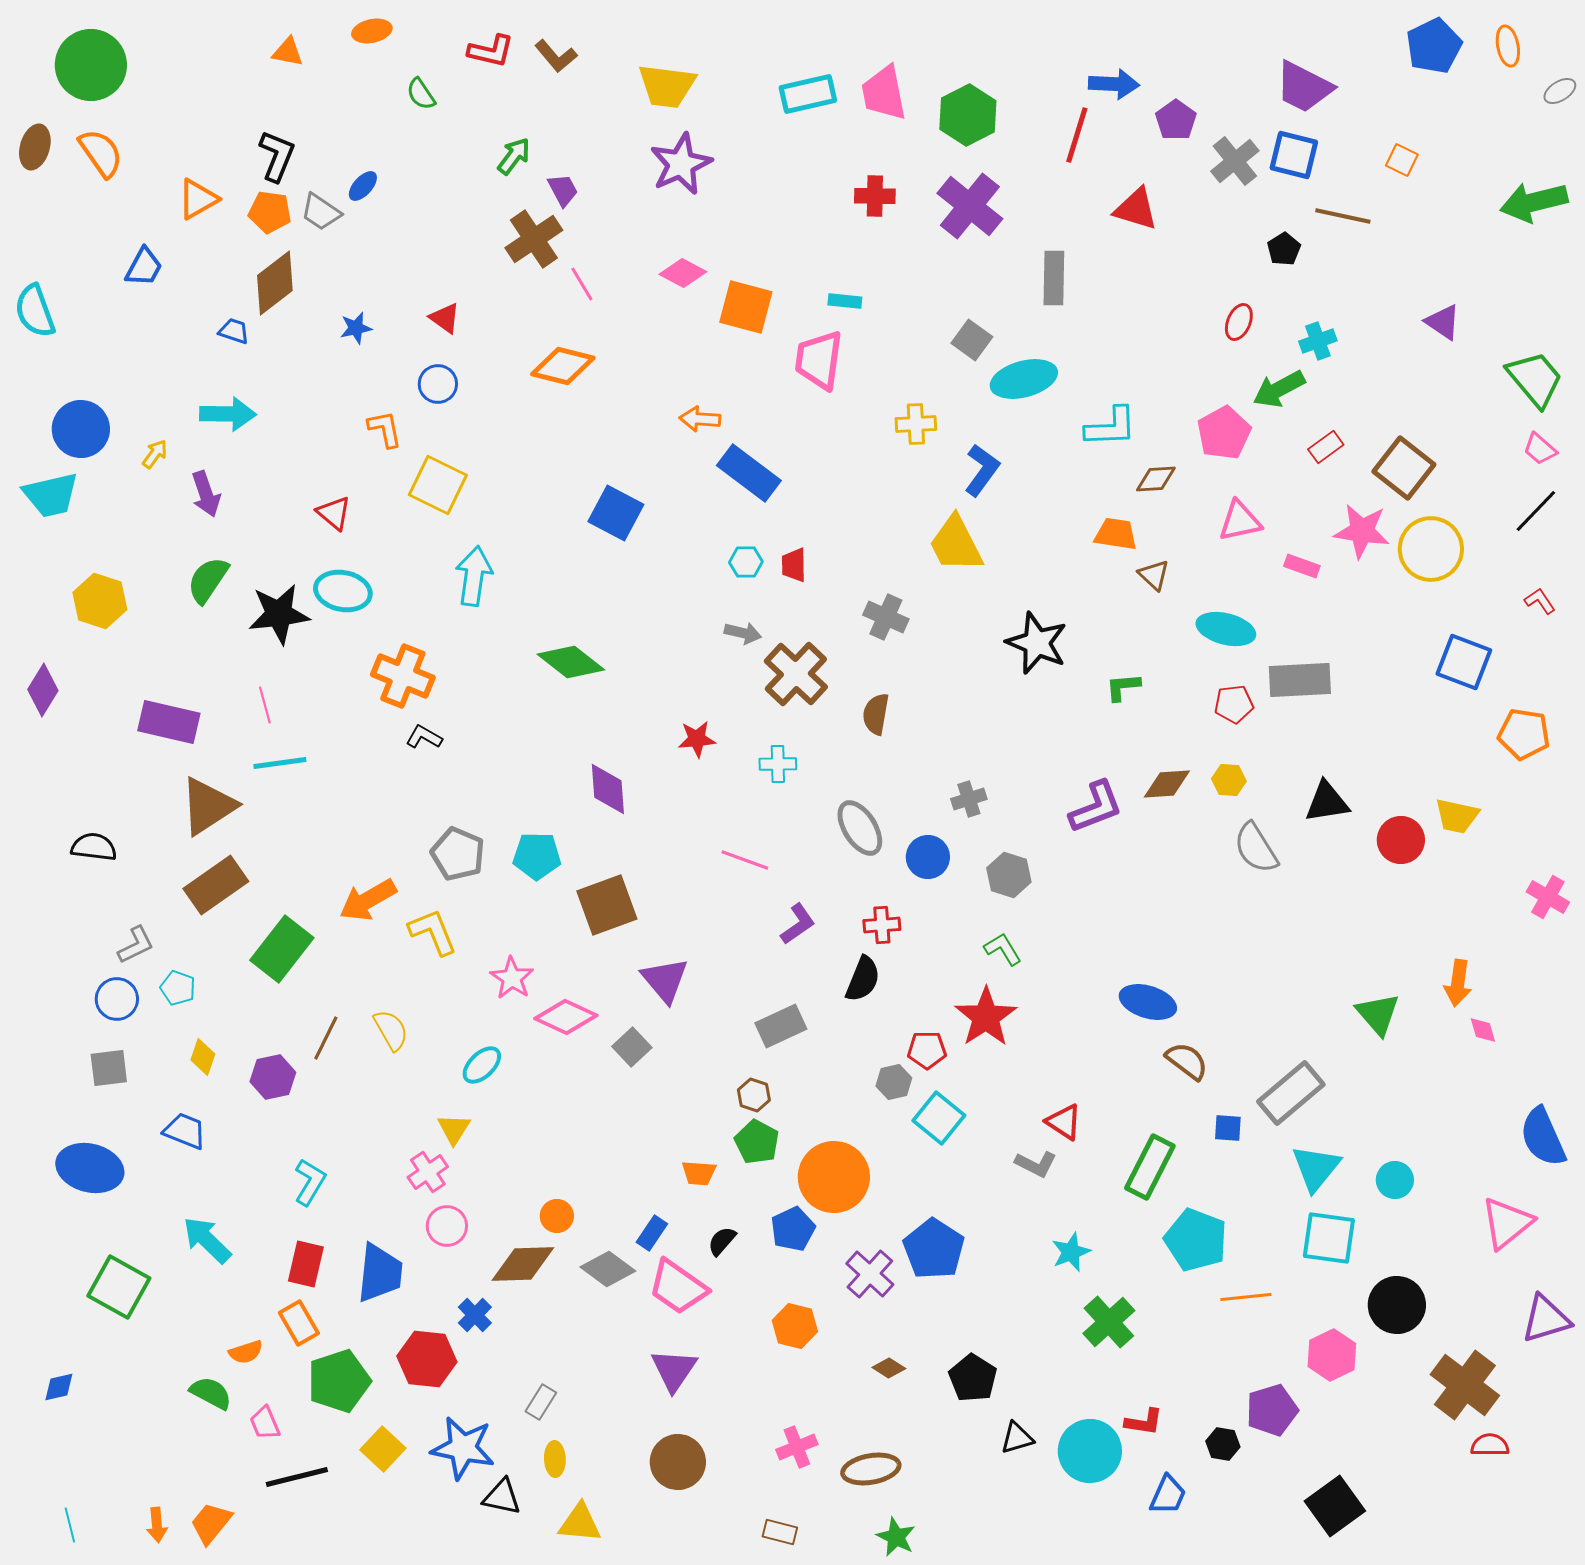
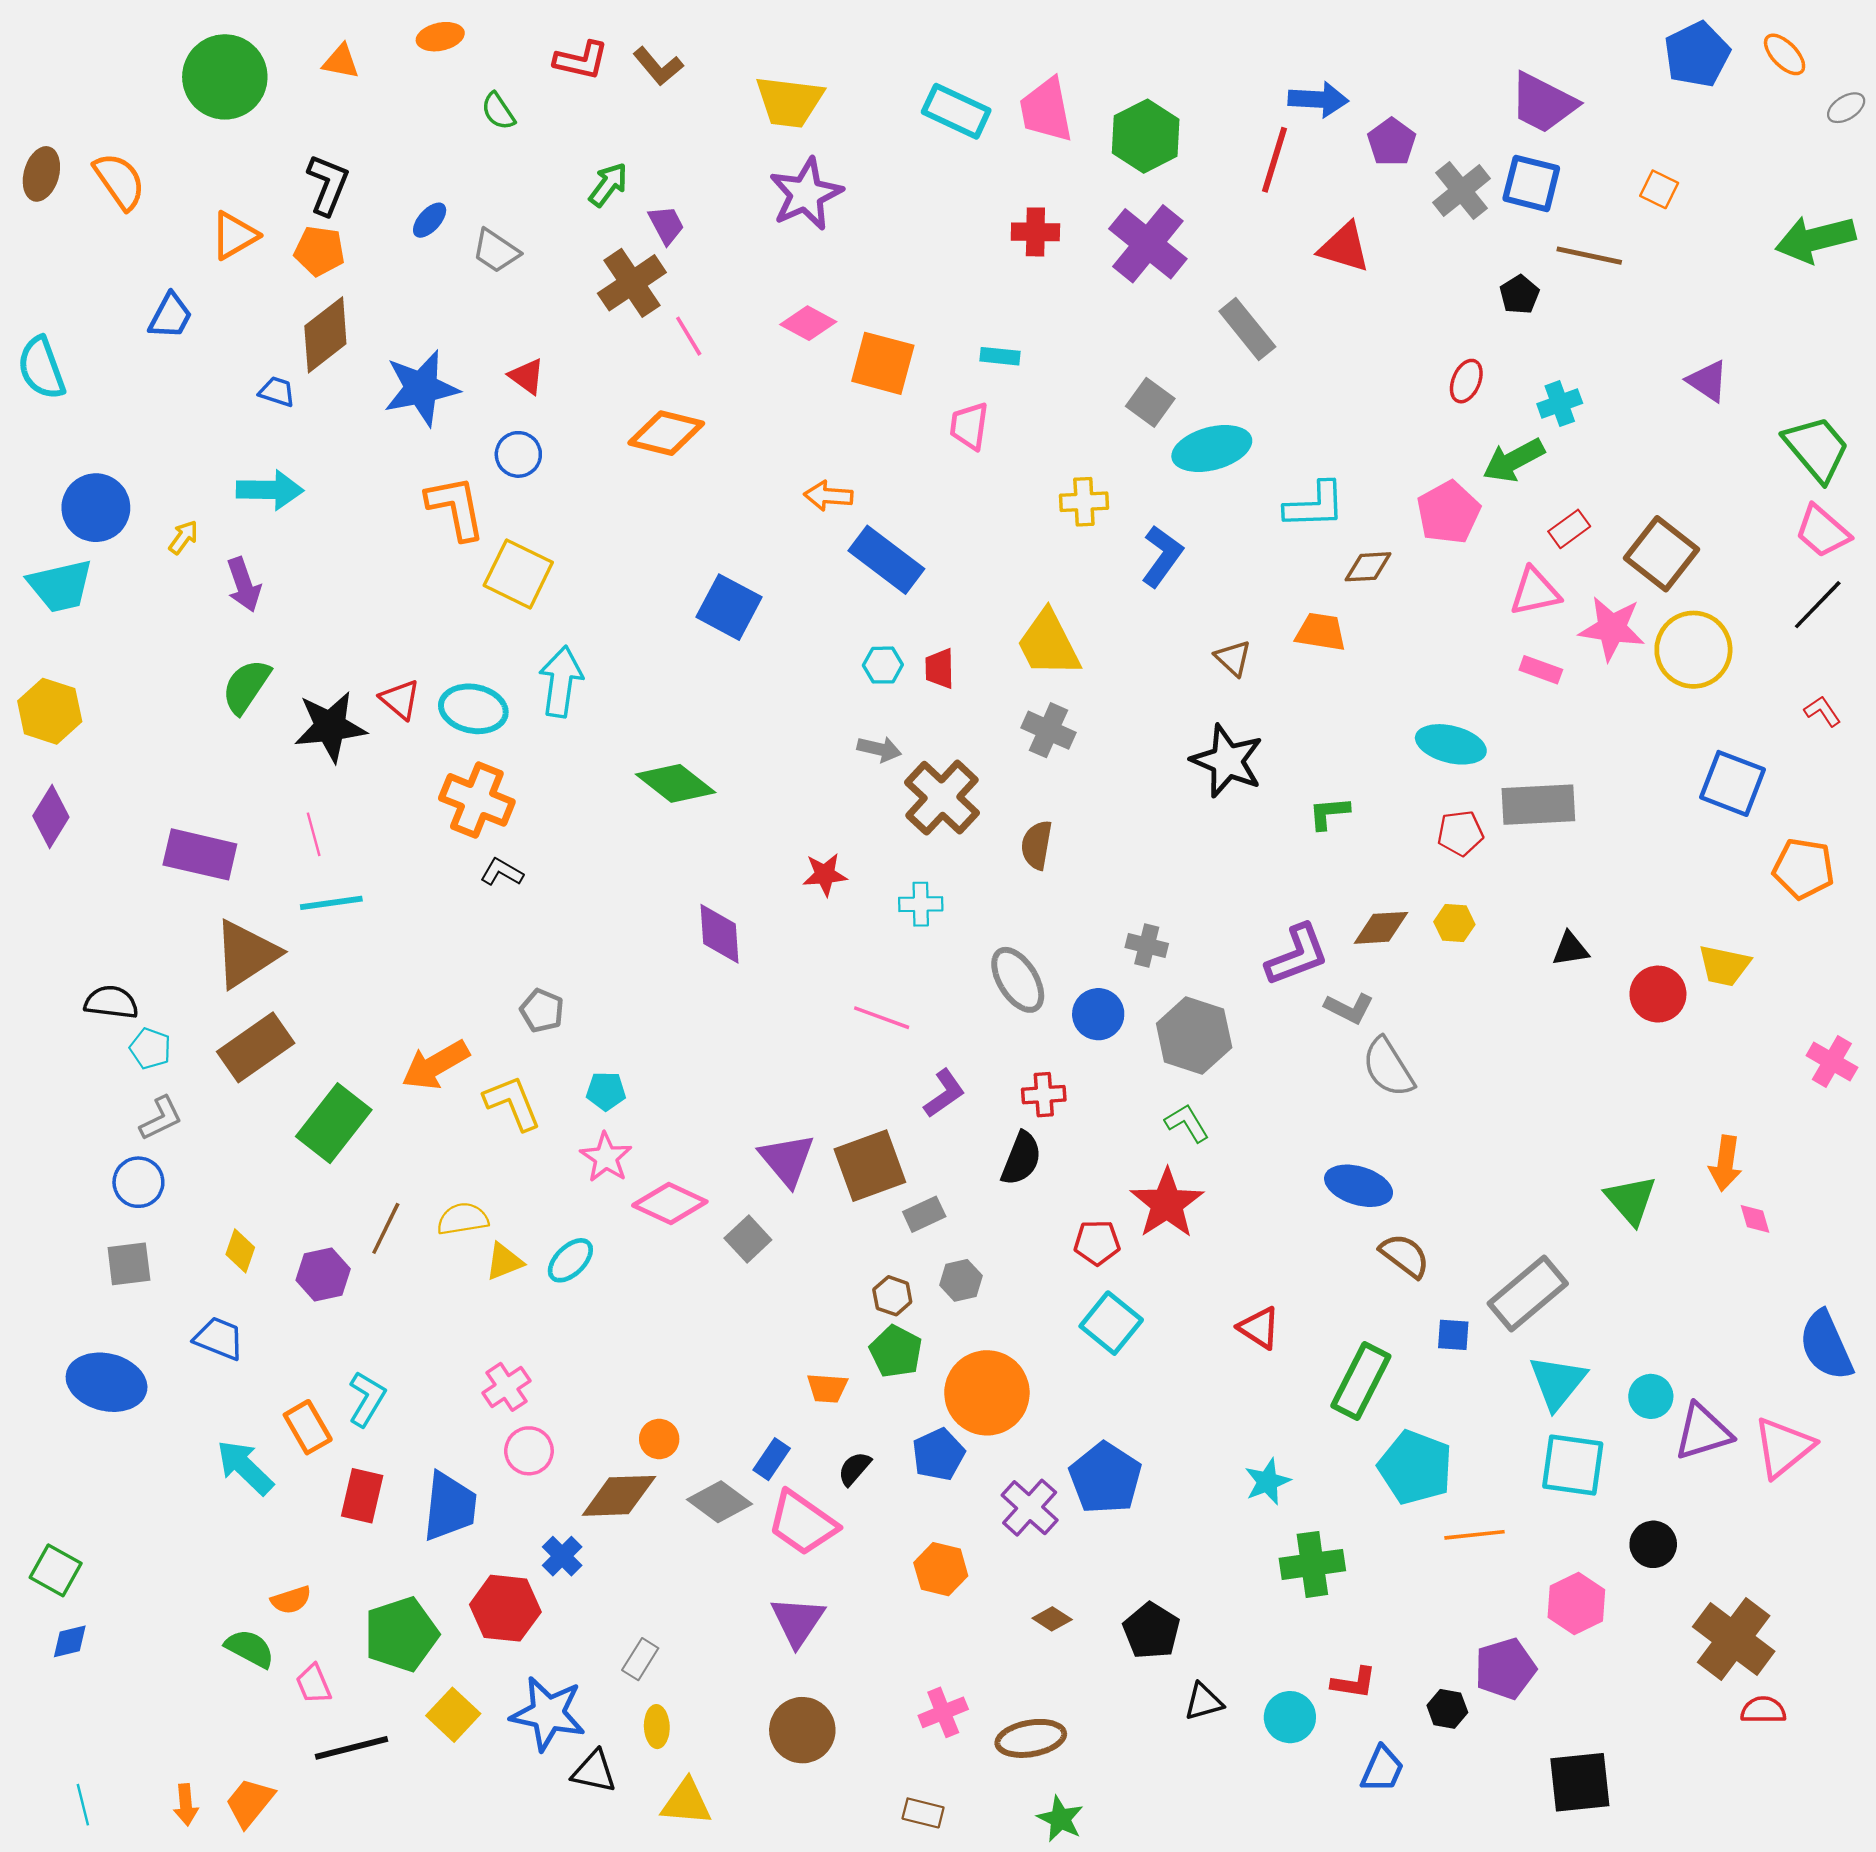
orange ellipse: (1508, 46) -> (1785, 54), turned -33
green circle: (91, 65) -> (225, 77), moved
cyan rectangle: (808, 94) -> (956, 111), turned 38
gray trapezoid: (321, 212) -> (496, 251), moved
gray rectangle: (1054, 278) -> (1247, 329), turned -40
blue star: (356, 328) -> (421, 388), size x2.0
pink trapezoid: (819, 360) -> (969, 426), size x0.7
orange L-shape: (385, 429) -> (456, 508), size x1.5
pink trapezoid: (1540, 449) -> (1822, 531), size x1.4
red triangle: (334, 513) -> (400, 699), moved
pink triangle: (1240, 521) -> (1535, 592), moved
yellow trapezoid: (956, 544) -> (1048, 644), moved
brown triangle: (1154, 575) -> (1233, 658), moved
cyan ellipse: (343, 591) -> (473, 709), moved
yellow hexagon: (100, 601) -> (50, 711), moved
gray cross: (969, 799) -> (1147, 946), turned 32
black triangle: (1327, 802) -> (1570, 949), size x0.7
gray semicircle: (1256, 848) -> (1388, 1067), moved
gray pentagon: (458, 854) -> (542, 1011), size x0.7
cyan pentagon: (537, 856) -> (606, 1091), moved, size x0.7
gray hexagon: (1009, 875) -> (1194, 1035), size x1.4
brown square: (607, 905) -> (870, 1166), moved
cyan pentagon: (178, 988) -> (150, 1048), moved
gray rectangle: (781, 1026) -> (924, 1214), size x0.7
yellow semicircle: (391, 1030) -> (463, 1219), turned -69
gray hexagon: (894, 1082) -> (961, 1280), moved
yellow triangle: (454, 1129) -> (504, 1261), moved, turned 36
gray L-shape: (1036, 1164) -> (1349, 1008), moved
green square: (119, 1287) -> (56, 1570), moved, size x0.7
black circle: (1397, 1305) -> (1653, 1544), size x0.7
purple triangle: (1546, 1319) -> (1703, 1432), moved
green cross: (1109, 1322) -> (1312, 1564), turned 34
orange rectangle: (299, 1323) -> (308, 1427), moved
cyan circle: (1090, 1451) -> (1290, 1717), size x0.7
black square: (1335, 1506) -> (1580, 1782), turned 30

